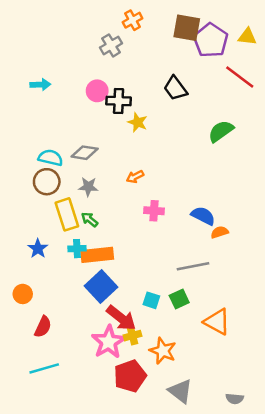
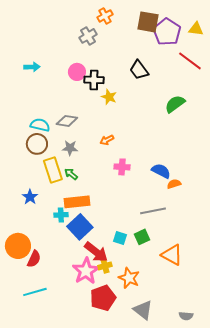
cyan cross: (77, 249) -> (61, 215), moved
orange circle: (23, 294) -> (18, 246), moved, size x1.6

